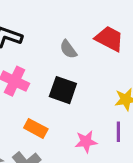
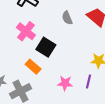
black square: (63, 90) -> (46, 47), moved

